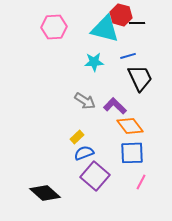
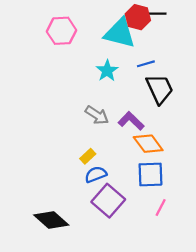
black line: (137, 23) -> (157, 14), moved
cyan star: (94, 62) -> (107, 71), turned -30

